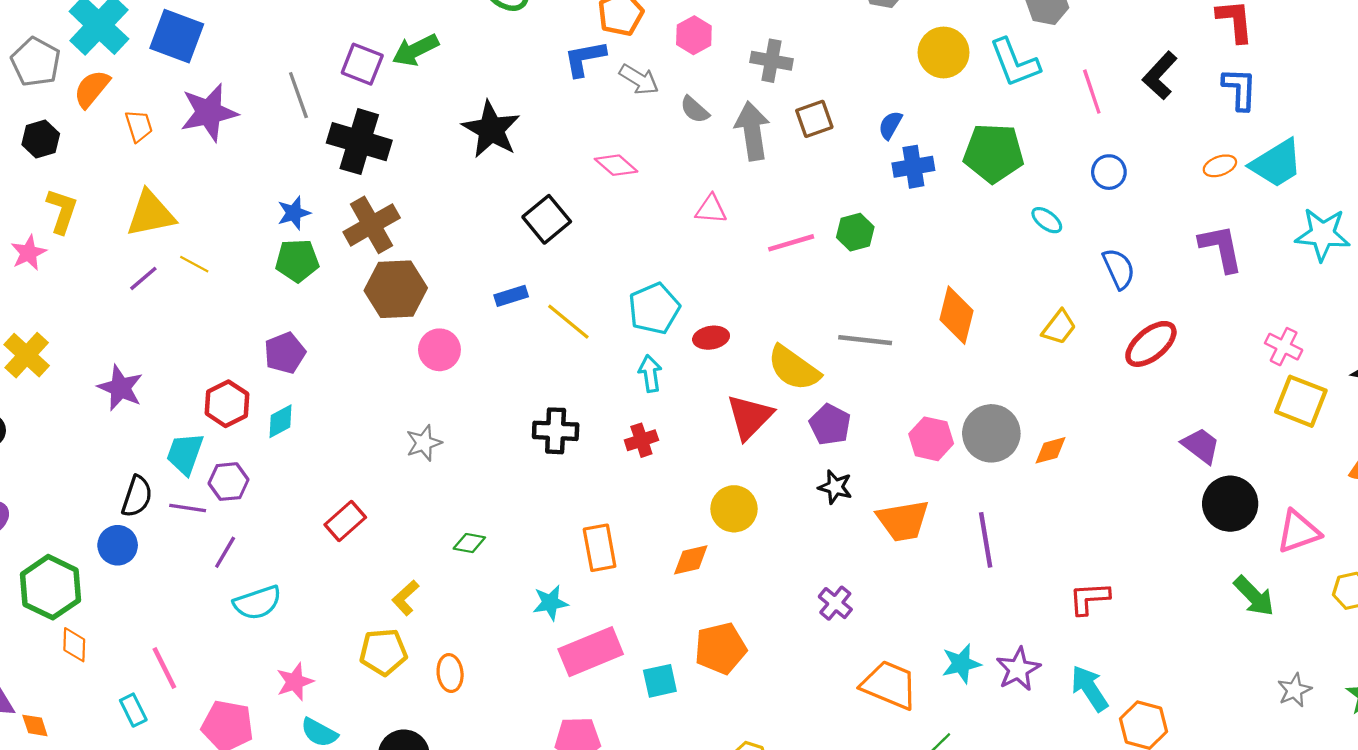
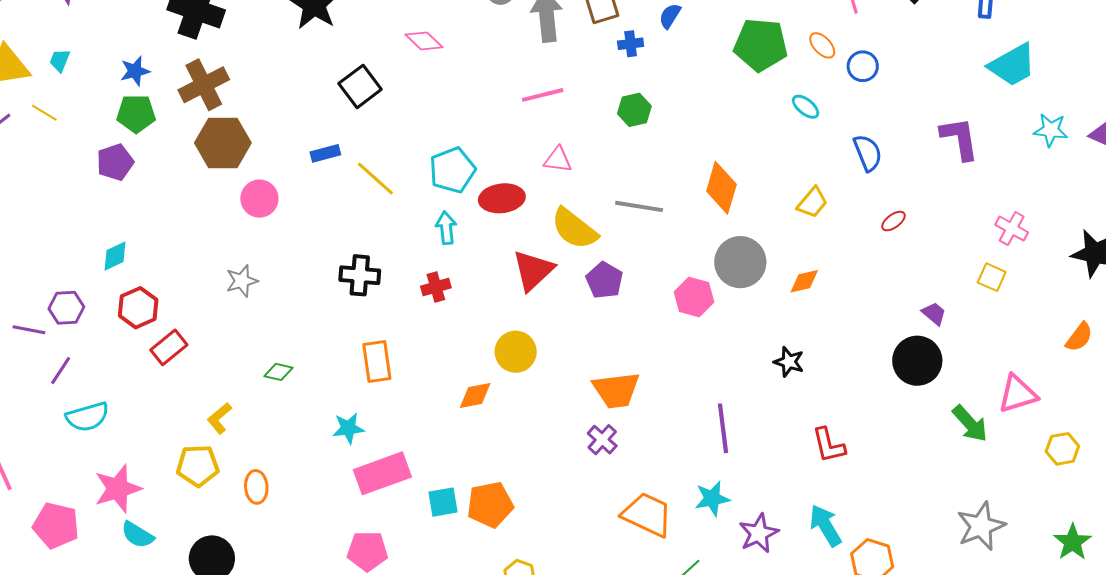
orange ellipse: (1220, 166) -> (822, 45), moved, turned 64
blue cross: (913, 167) -> (631, 44), moved, size x0.7
pink triangle: (711, 209) -> (558, 160), moved
cyan star: (1323, 234) -> (1051, 130), size x0.7
pink line: (791, 243) -> (543, 95), moved
red ellipse: (711, 338) -> (502, 198), size x1.4
red ellipse: (1151, 344) -> (893, 221), size x0.5
purple pentagon: (285, 353) -> (115, 162), moved
yellow square: (1301, 401) -> (992, 277), moved, size x0.6
red hexagon: (227, 404) -> (138, 308), moved
gray circle: (991, 433) -> (740, 262), moved
purple trapezoid: (1201, 446) -> (934, 314), size x0.7
orange diamond: (1051, 450) -> (804, 281), moved
cyan trapezoid: (185, 454) -> (60, 60), moved, size x0.6
black star: (835, 487) -> (789, 362), moved
black circle: (1230, 504) -> (917, 361), moved
orange trapezoid: (903, 521) -> (616, 390), moved
purple line: (986, 540) -> (723, 428), moved
orange rectangle: (600, 548) -> (377, 362), moved
green arrow: (1254, 596) -> (970, 424), moved
red L-shape: (1089, 598) -> (829, 445), turned -102
orange pentagon: (721, 648) -> (490, 505), moved
purple star: (1018, 669) -> (759, 533), moved
pink star: (295, 682) -> (118, 489), size x1.4
gray star: (1294, 690) -> (981, 526), moved, size x1.6

